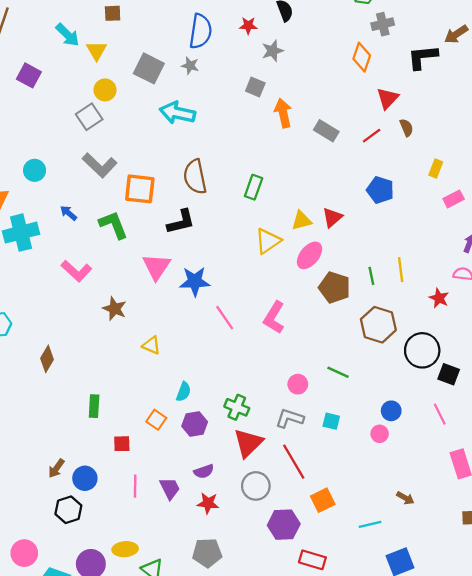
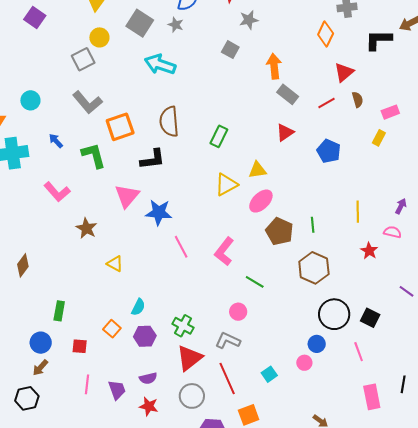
orange arrow: (283, 113) -> (274, 66), moved
orange square: (140, 189) -> (120, 127), turned -32
pink rectangle: (454, 199) -> (390, 112), moved
red triangle: (332, 218) -> (285, 132), moved
yellow line: (401, 270) -> (358, 212), moved
black circle: (422, 350) -> (334, 314), moved
green line: (338, 372) -> (255, 282), moved
cyan square: (331, 421) -> (269, 374), moved, turned 35
brown arrow: (56, 468) -> (40, 368), moved
blue circle: (85, 478) -> (41, 343), moved

